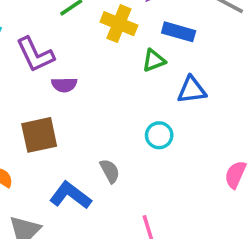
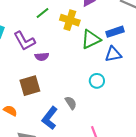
blue rectangle: (179, 32) -> (115, 32), moved, turned -30
green triangle: (154, 60) -> (91, 39), size x1.5
blue L-shape: (70, 195) -> (50, 118), turned -85

